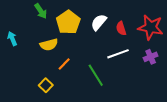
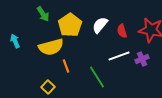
yellow semicircle: (49, 45) -> (51, 47), size x1.4
purple cross: (151, 57) -> (142, 59), moved
orange line: (64, 64) -> (66, 66), turned -64

